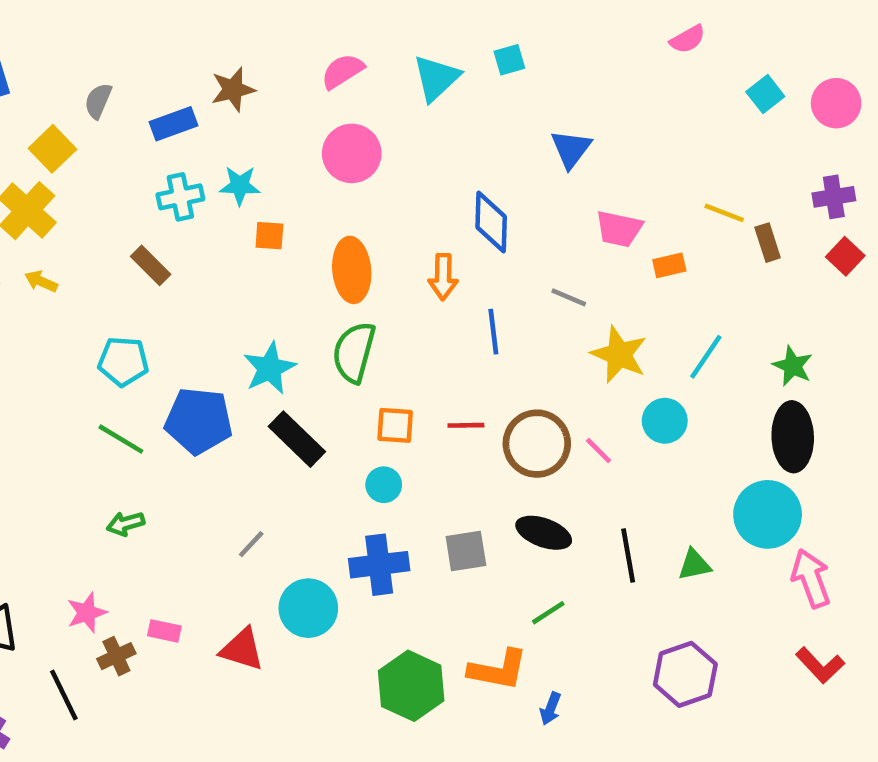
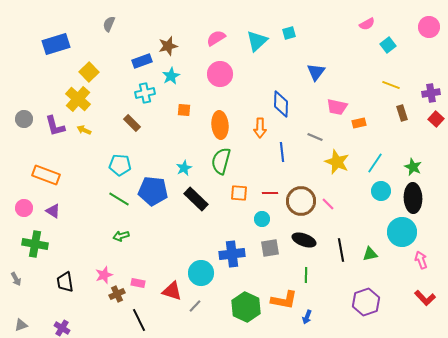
cyan square: (765, 94) -> (388, 45), moved
gray semicircle: (98, 101) -> (109, 24), moved
pink circle: (836, 103) -> (429, 27), moved
cyan star: (240, 185) -> (171, 76), moved, turned -30
yellow line: (724, 213) -> (391, 85), moved
cyan star: (269, 368) -> (184, 168), size x0.7
cyan circle: (665, 421) -> (381, 191), moved
cyan circle: (384, 485) -> (262, 219), moved
gray line: (251, 544) -> (195, 306), moved
pink arrow: (811, 578) -> (421, 260), size x0.7
green line: (548, 613) -> (306, 275), turned -56
black line: (64, 695) -> (139, 320), moved

